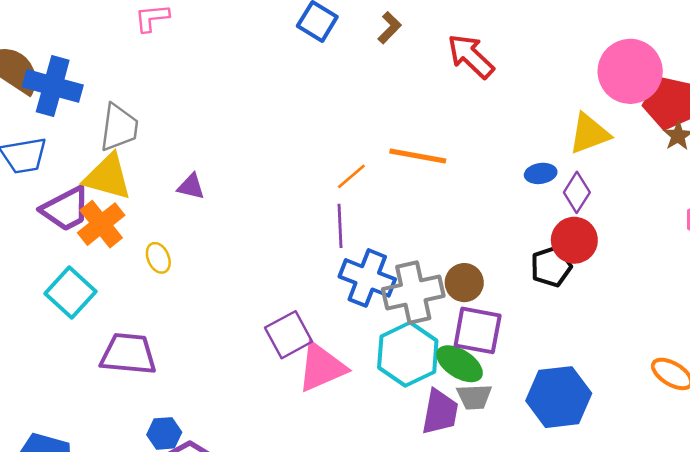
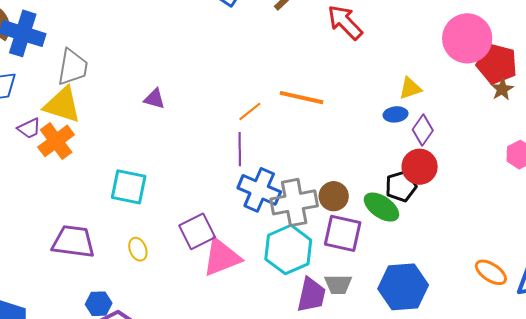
yellow triangle: (589, 134) -> (410, 88), moved, size x0.7
purple triangle: (191, 186) -> (154, 99), moved
purple trapezoid: (66, 209) -> (29, 128), size x0.6
yellow ellipse: (158, 258) -> (138, 249), moved
cyan square: (71, 292) -> (129, 187), moved, turned -33
green ellipse: (460, 364) -> (381, 207), moved

